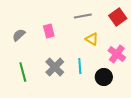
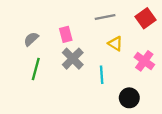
gray cross: (55, 67) -> (73, 59), moved
green line: (23, 72) -> (36, 69), moved, turned 30
black circle: (104, 77) -> (129, 98), moved

